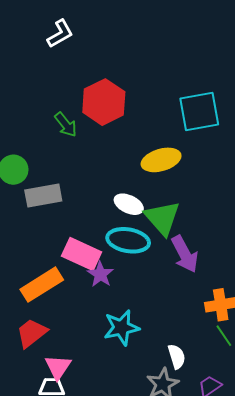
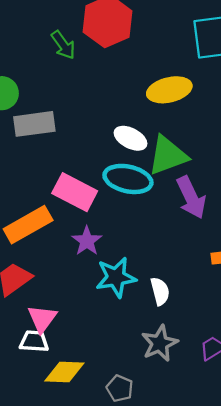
green triangle: (162, 218) -> (168, 155), turned 48
purple star: (100, 274) -> (87, 241), moved
white semicircle: (177, 356) -> (160, 291), moved

